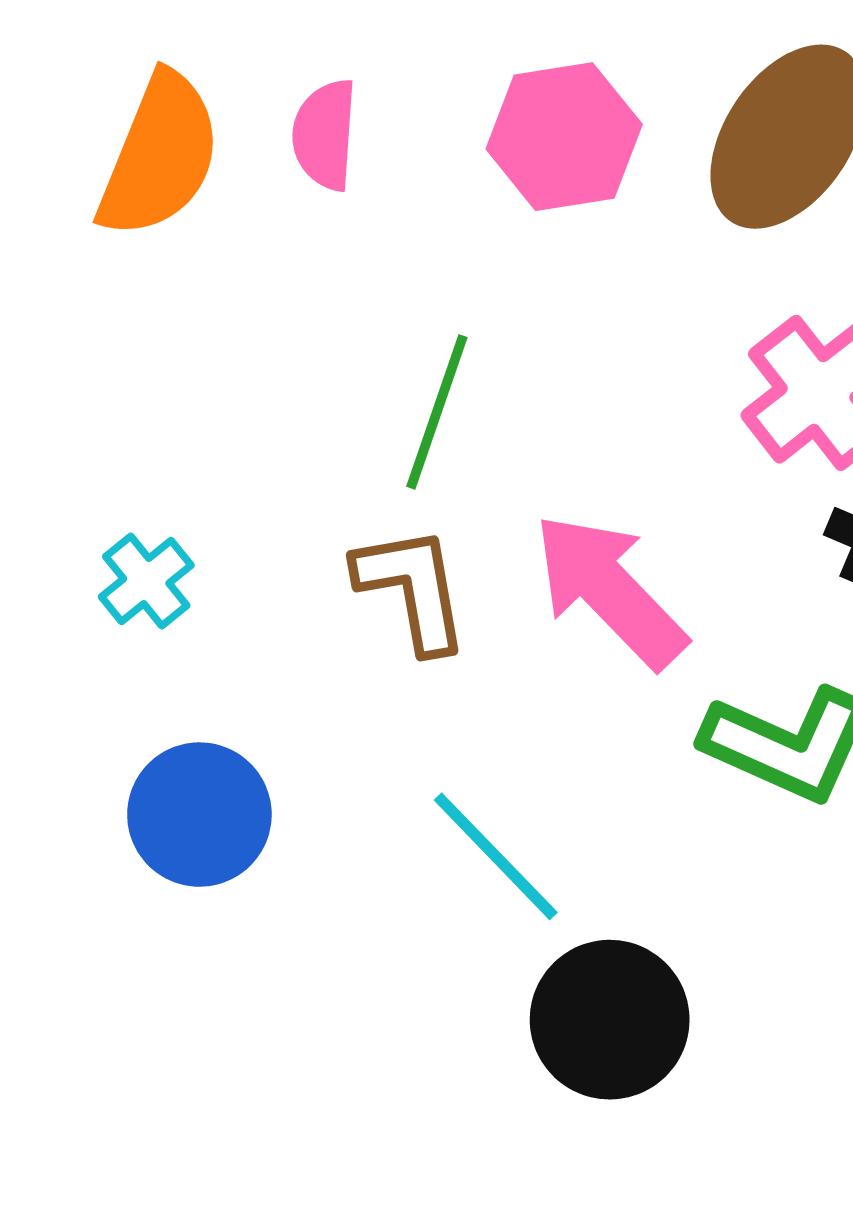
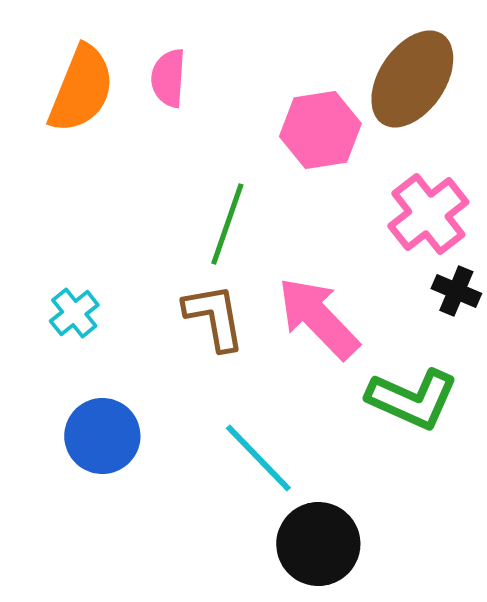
pink hexagon: (564, 137) -> (320, 130), moved

